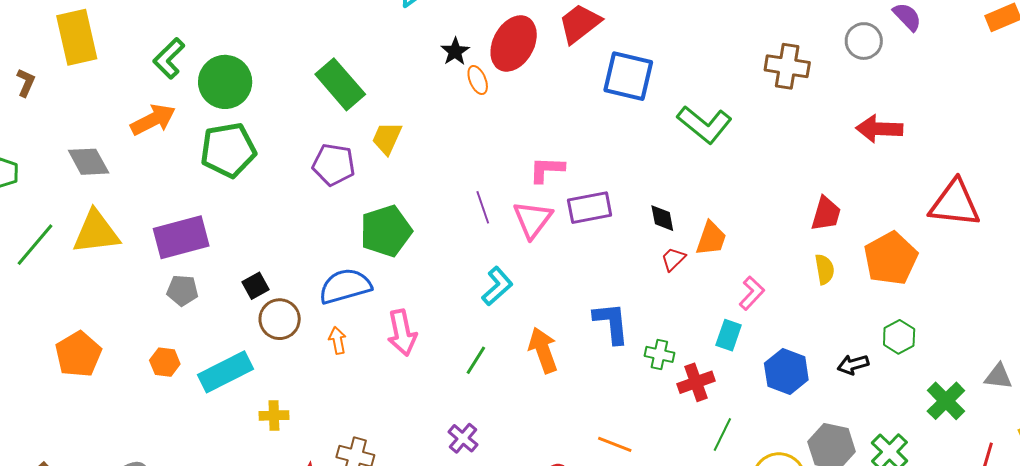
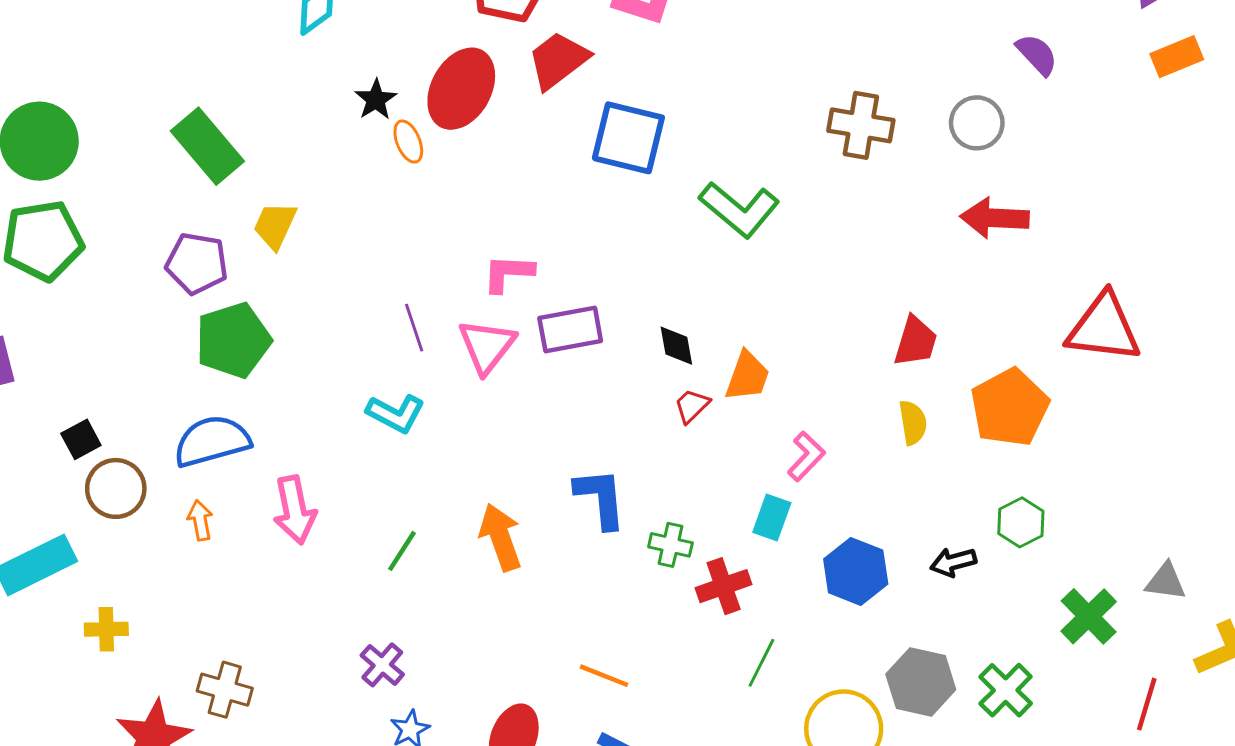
gray circle: (864, 41) -> (977, 123), moved
green pentagon: (386, 231) -> (233, 340), moved
cyan L-shape: (497, 286) -> (396, 413), moved, turned 69

